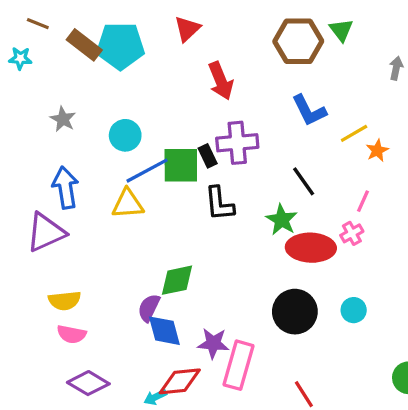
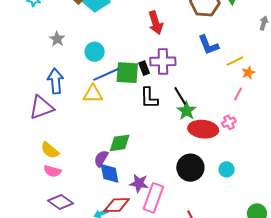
black line: (304, 181) -> (180, 96), moved
pink line: (363, 201) -> (238, 94), moved
yellow semicircle: (65, 301) -> (50, 150), turned 42

